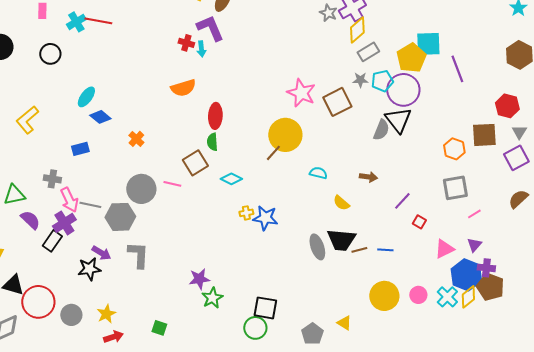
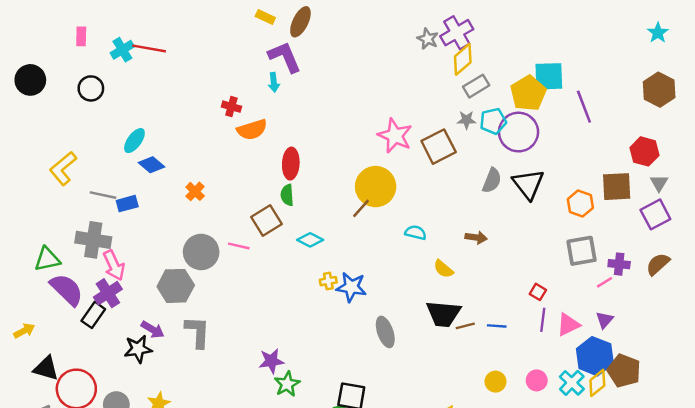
red cross: (186, 43) -> (231, 107), moved
black triangle: (398, 120) -> (528, 184), moved
gray cross: (52, 179) -> (93, 240), size x1.6
purple line: (402, 201) -> (543, 320), moved, turned -36
gray line: (90, 205) -> (103, 195), moved
purple semicircle: (30, 220) -> (67, 290), size x1.4
gray ellipse: (317, 247) -> (385, 332), moved
purple cross: (486, 268) -> (619, 264), moved
yellow circle: (384, 296) -> (496, 382), size x0.6

